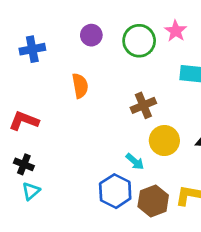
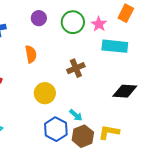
pink star: (176, 31) -> (99, 24), moved
yellow circle: (164, 141) -> (45, 93), moved
cyan arrow: (135, 162) -> (76, 115), moved

